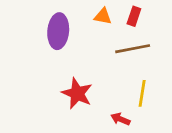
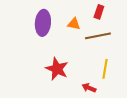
orange triangle: (103, 16) -> (74, 24), moved

